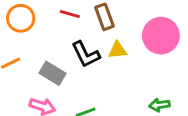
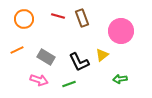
yellow triangle: (118, 50) -> (102, 55), moved, turned -32
black L-shape: (86, 54) -> (79, 62), moved

